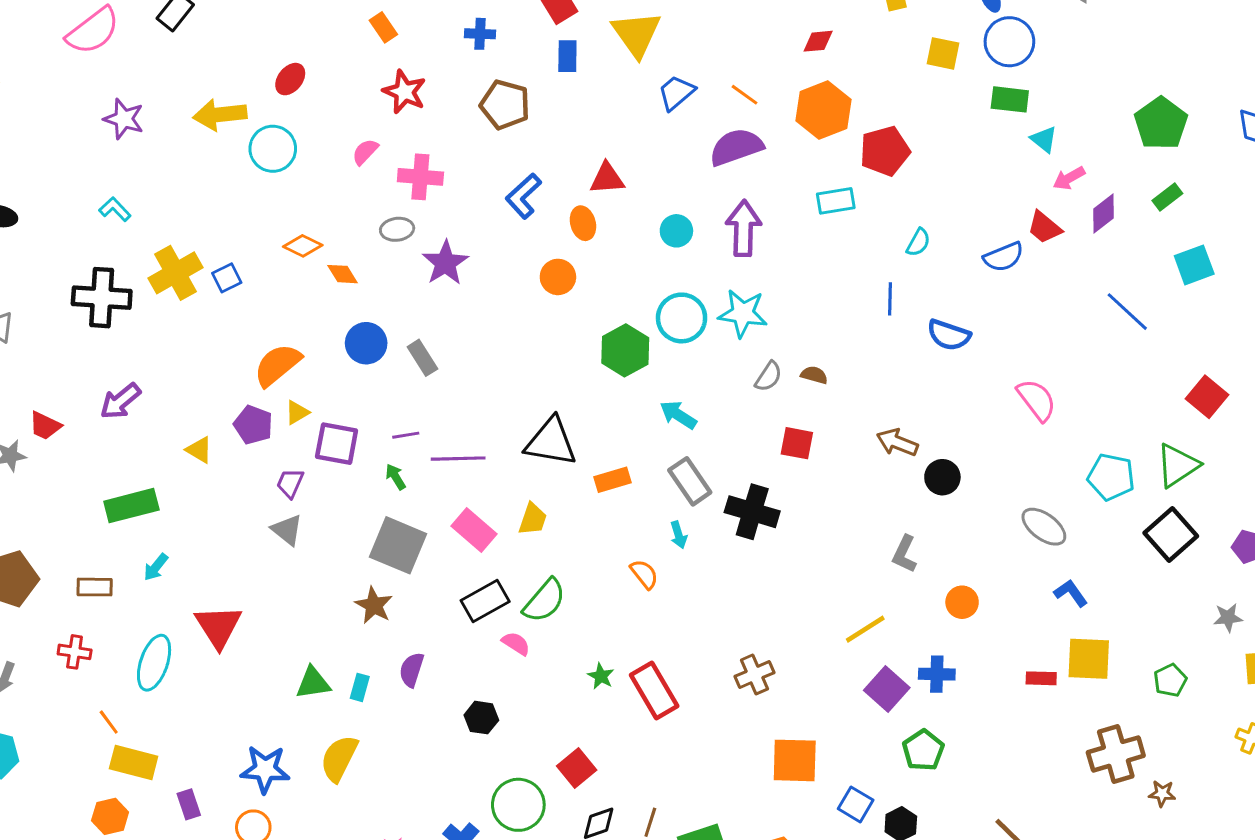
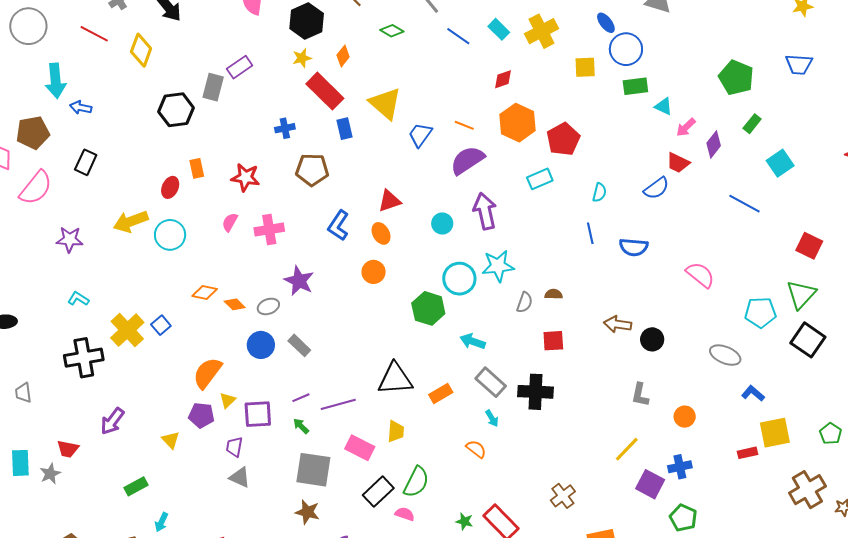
orange rectangle: (383, 27) -> (197, 168), moved, turned 36
gray ellipse: (397, 229) -> (268, 306), moved
yellow triangle: (199, 450) -> (171, 440), turned 30
green rectangle: (131, 506) -> (136, 486), size x0.7

